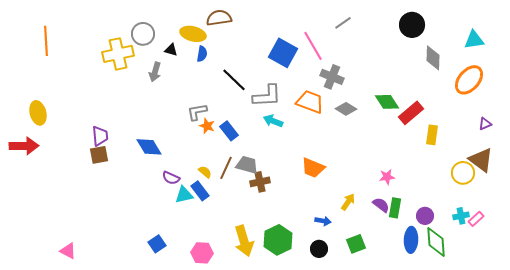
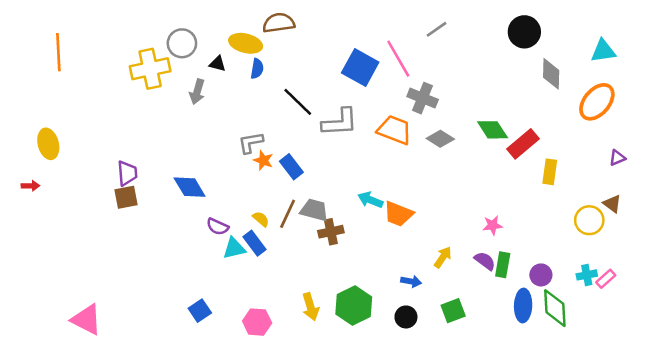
cyan arrow: (273, 121) -> (370, 200), moved
red arrow: (24, 146) -> (30, 186), size x0.5
brown triangle: (481, 160) -> (612, 204), size x0.6
yellow arrow: (244, 241) -> (310, 307), size x0.7
pink triangle: (68, 251) -> (86, 320), size x1.5

